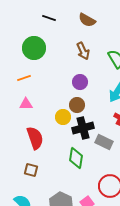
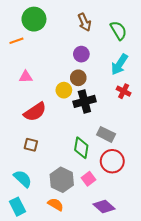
orange line: (24, 78) -> (16, 41), moved
red semicircle: (35, 138) -> (35, 112), turned 75
gray rectangle: (104, 142) -> (106, 134), moved
green diamond: (76, 158) -> (81, 148), moved

